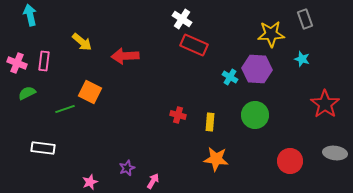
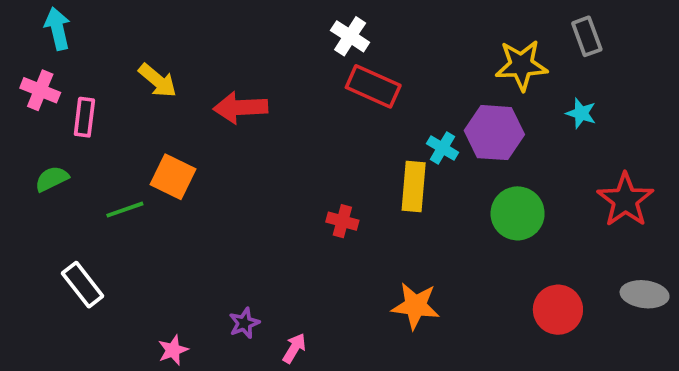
pink cross: (17, 63) -> (40, 90), moved
green circle: (255, 115) -> (518, 213), moved
yellow rectangle: (210, 122) -> (414, 186), moved, size x1.4
white rectangle: (43, 148) -> (83, 285), turned 45

